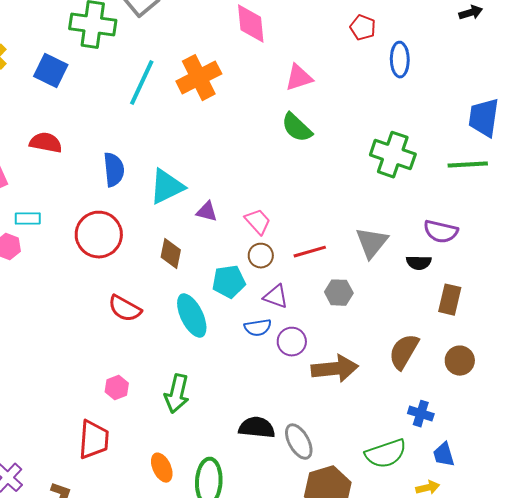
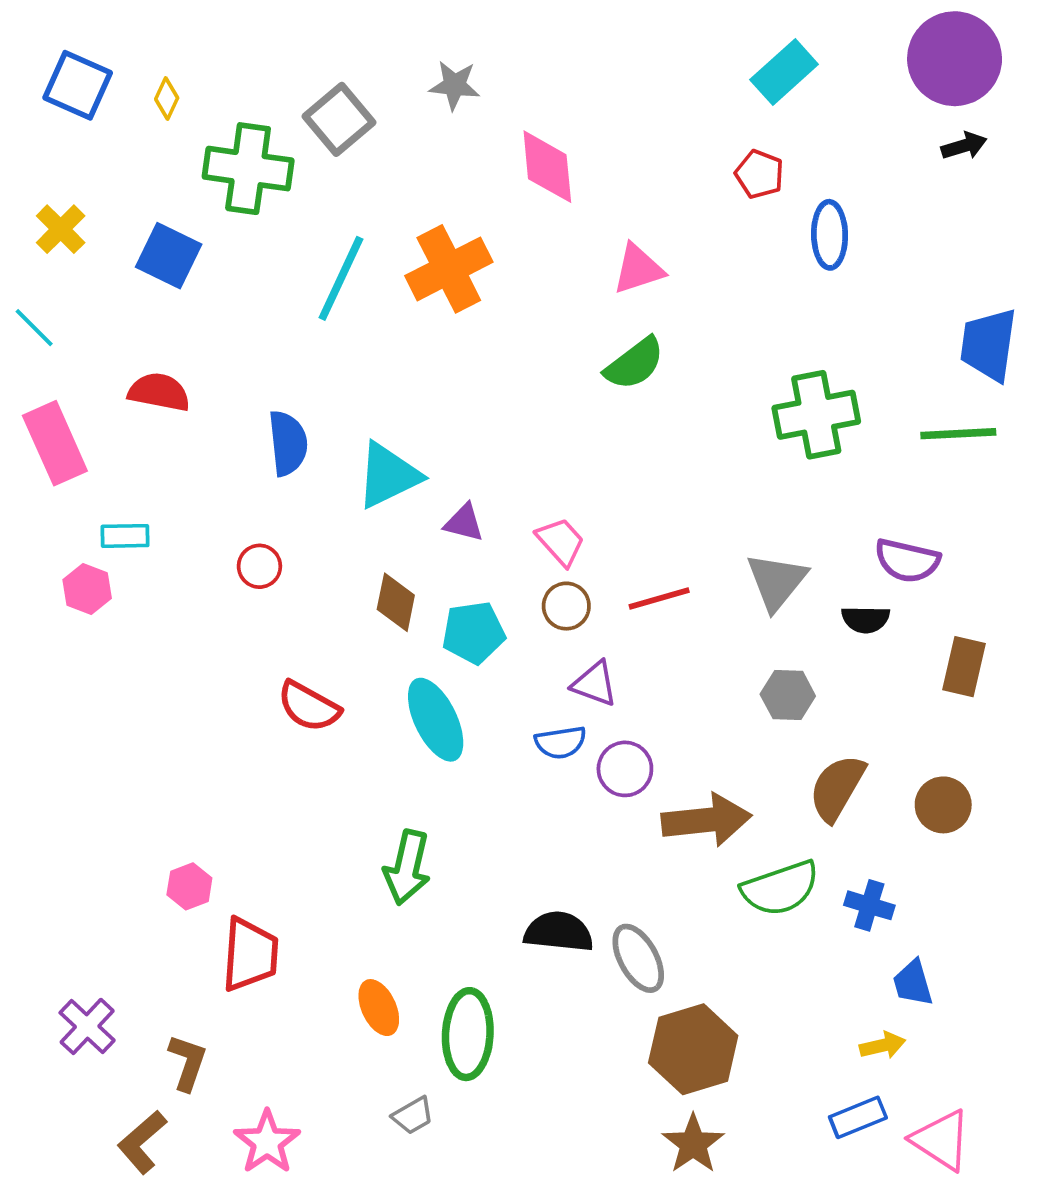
green semicircle: (297, 128) -> (634, 364), turned -80
green cross: (393, 155) -> (816, 415), turned -30
red circle: (99, 235) -> (259, 566), size x0.5
cyan pentagon: (229, 282) -> (473, 633), moved
gray hexagon: (339, 293) -> (788, 695), moved
brown rectangle: (450, 300) -> (964, 667), moved
pink hexagon: (117, 388) -> (189, 886), moved
green semicircle: (386, 454) -> (780, 888), moved

